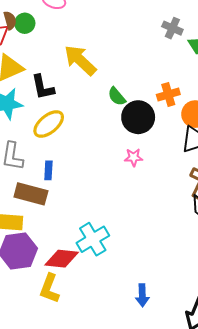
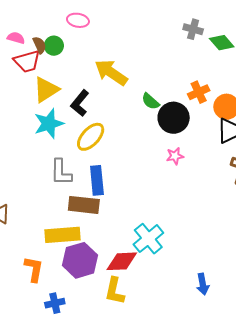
black L-shape: (43, 87) -> (80, 103), turned 60
blue rectangle: (48, 170) -> (97, 180), size x1.6

